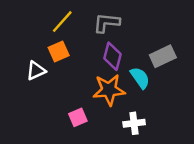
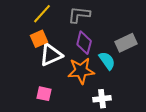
white triangle: (36, 71) -> (51, 55), moved, size x1.4
pink square: (78, 117) -> (44, 94), moved, turned 35

